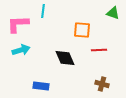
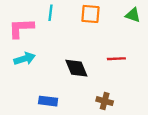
orange square: (82, 30) -> (90, 14), moved
brown cross: (102, 84) -> (105, 101), moved

